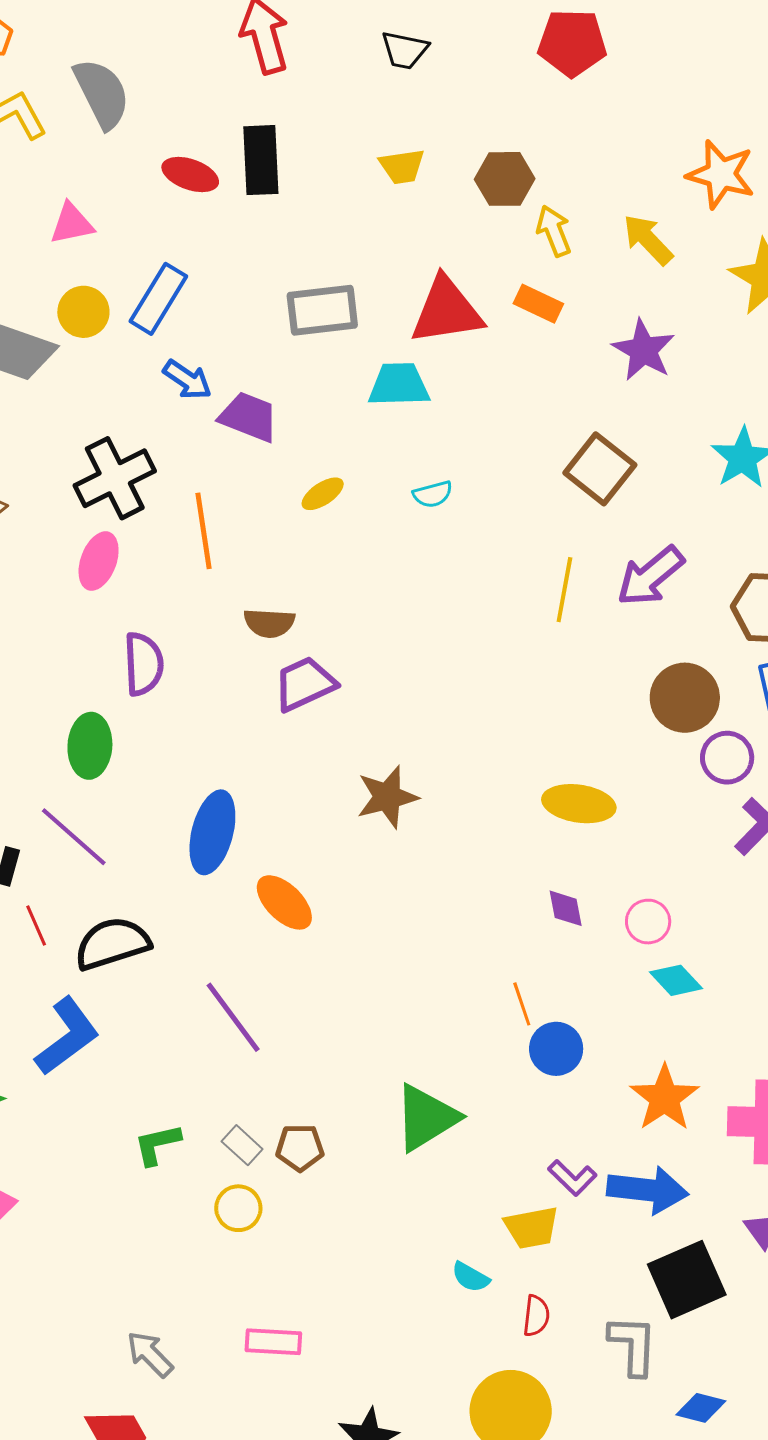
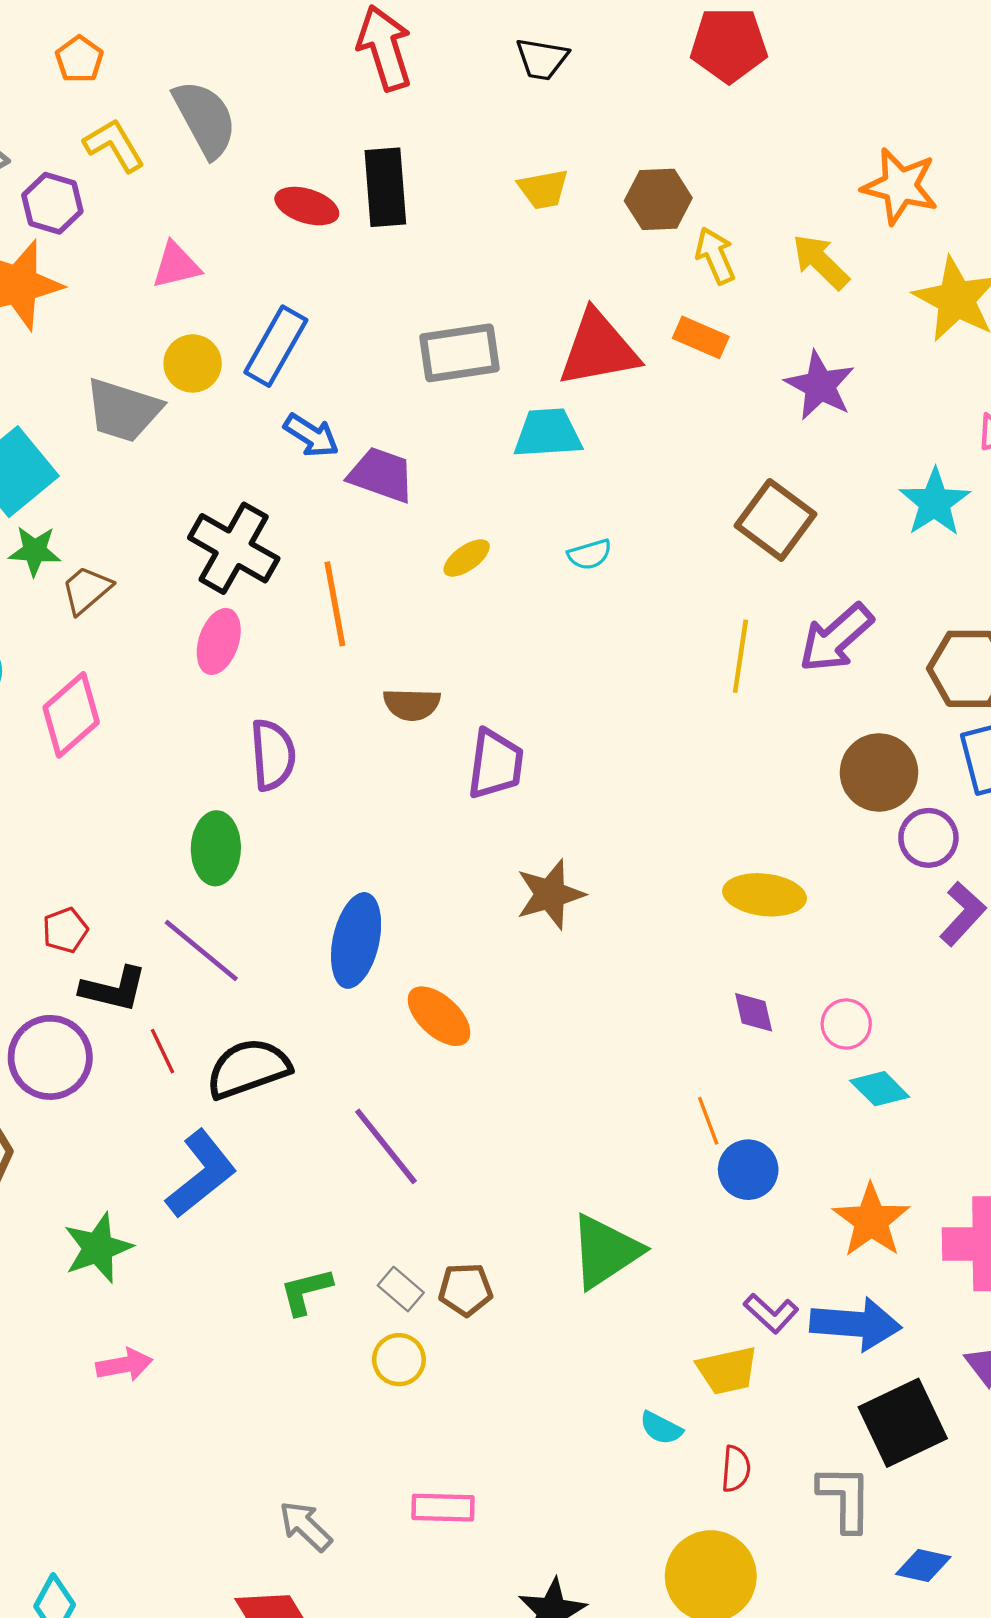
black cross: (115, 478) -> (234, 548), turned -32
purple trapezoid: (305, 684) -> (495, 764), moved, turned 124

